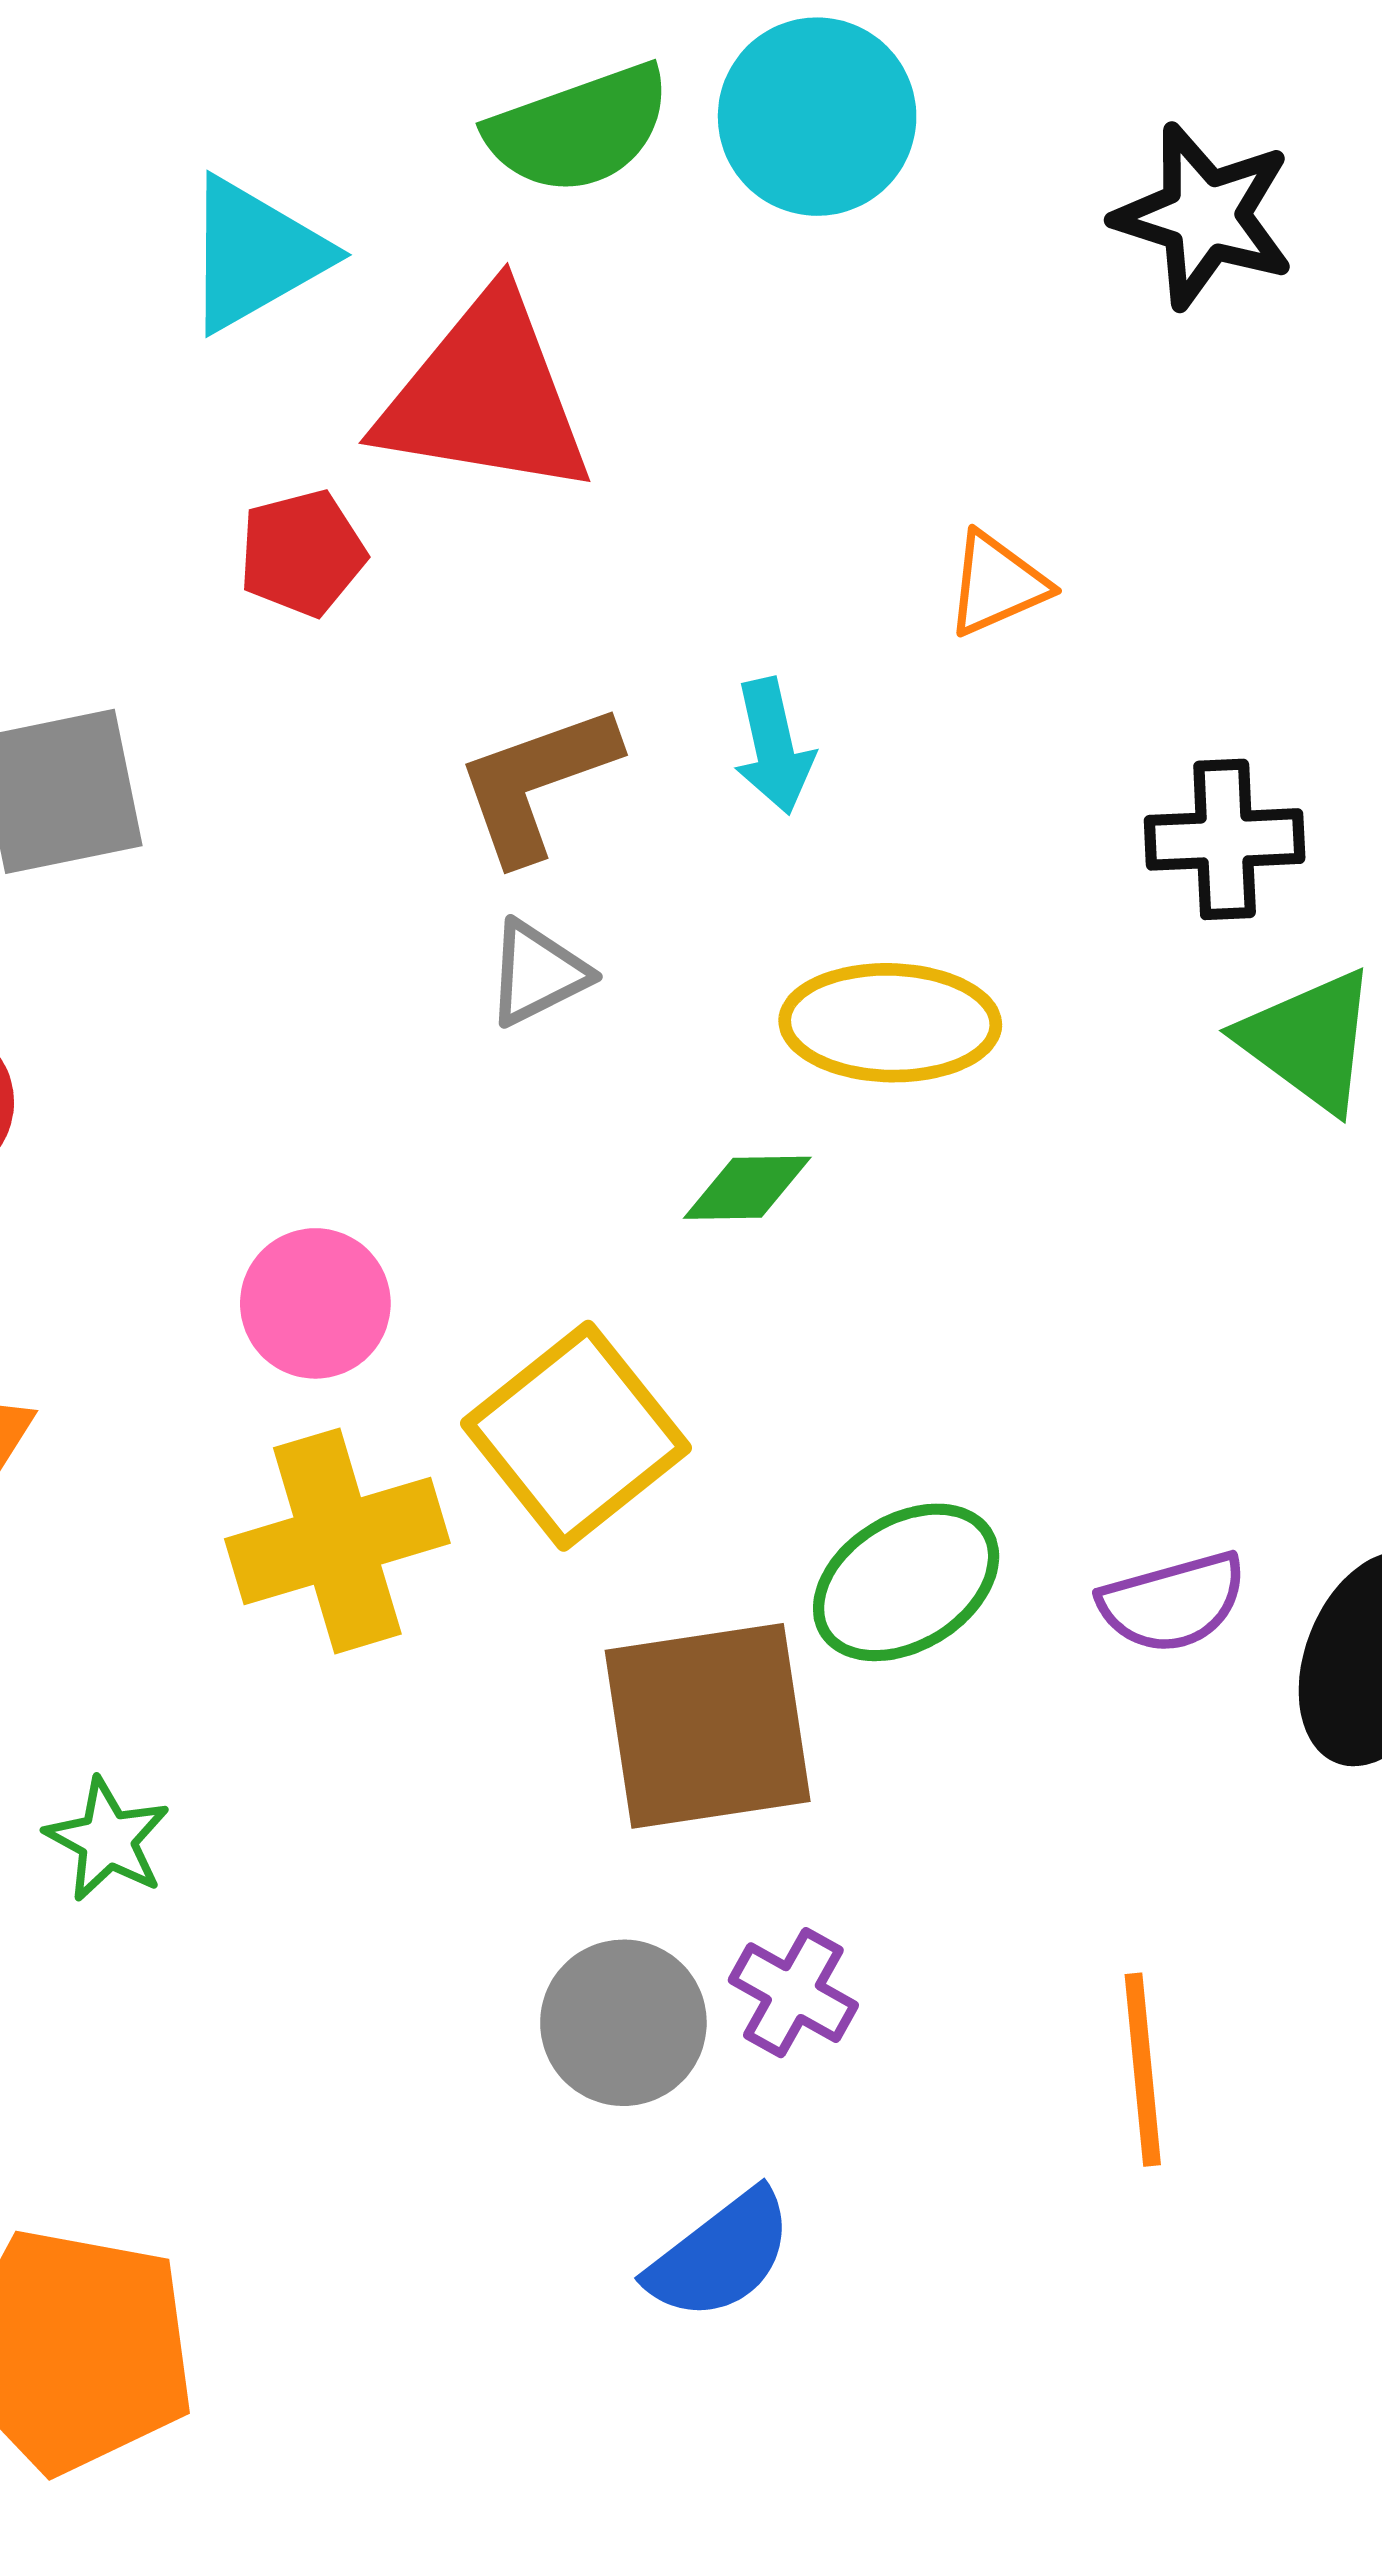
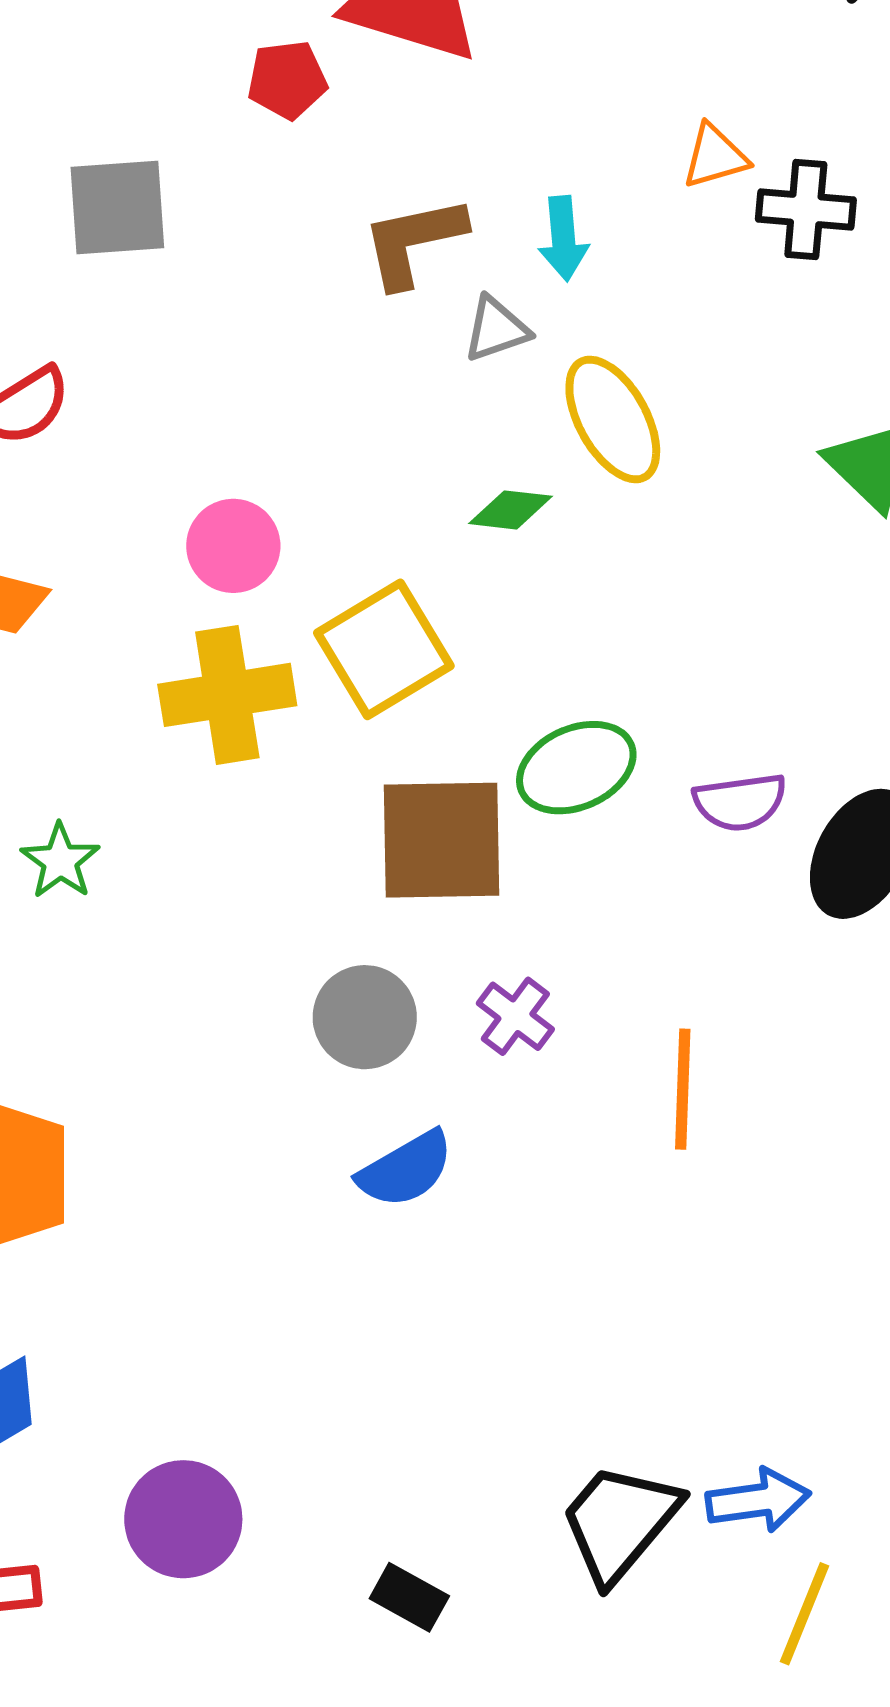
black cross: (1225, 839) -> (806, 209), moved
gray triangle: (537, 973) -> (496, 329), moved
yellow ellipse: (890, 1023) -> (613, 419), turned 52
purple cross: (793, 1993) -> (515, 1016), moved

